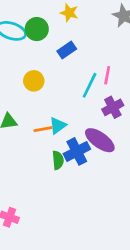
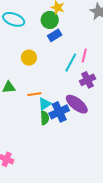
green circle: (37, 29) -> (50, 20), moved
cyan triangle: (58, 126) -> (45, 104), moved

